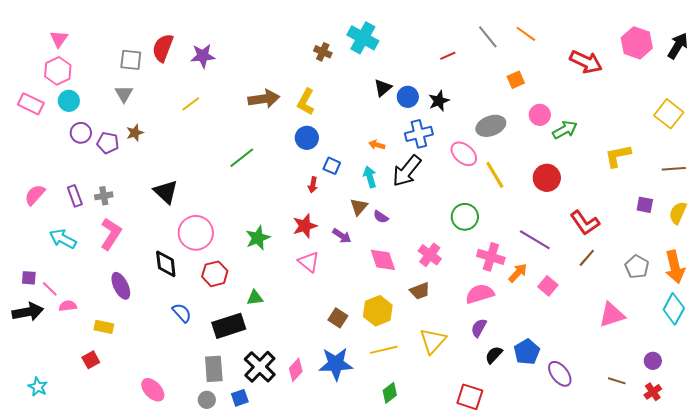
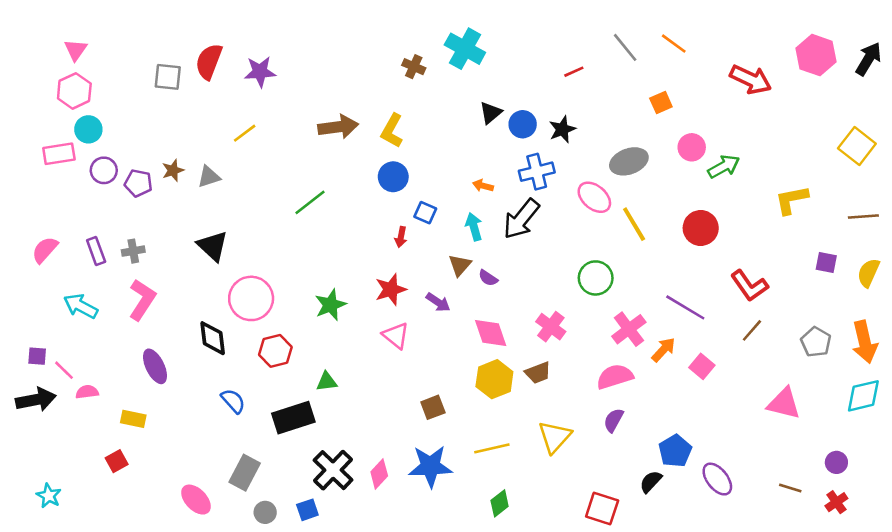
gray triangle: (124, 94) -> (209, 177), moved, turned 42
pink rectangle: (31, 104) -> (59, 154), moved, turned -35
pink cross: (491, 257) -> (629, 329), turned 36
cyan diamond: (674, 309) -> (863, 396), turned 48
yellow hexagon: (378, 311) -> (494, 379), moved
pink triangle: (612, 315) -> (784, 403), turned 32
brown square: (338, 318) -> (433, 407), turned 36
black semicircle: (494, 355) -> (651, 482), moved
gray rectangle: (214, 369) -> (245, 473), moved, turned 32

